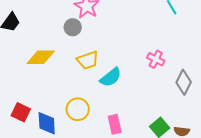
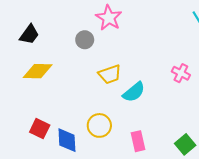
gray circle: (73, 27) -> (85, 40), moved
yellow diamond: (41, 57) -> (38, 71), moved

